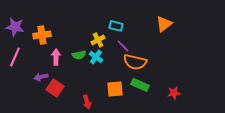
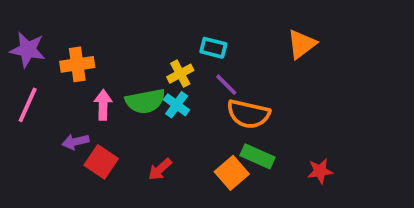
green semicircle: (79, 55) -> (145, 101), size x1.5
orange square: (115, 89) -> (232, 173), moved, turned -36
red arrow: (87, 102) -> (160, 169), moved, turned 64

